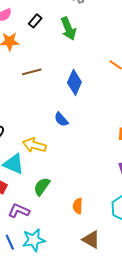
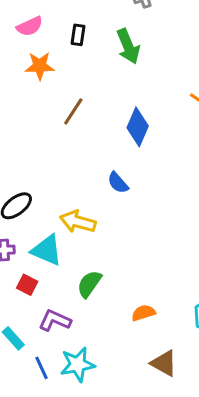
black rectangle: (35, 21) -> (78, 35), turned -32
brown line: (32, 72) -> (73, 111), turned -42
orange semicircle: (78, 206) -> (143, 313), turned 70

